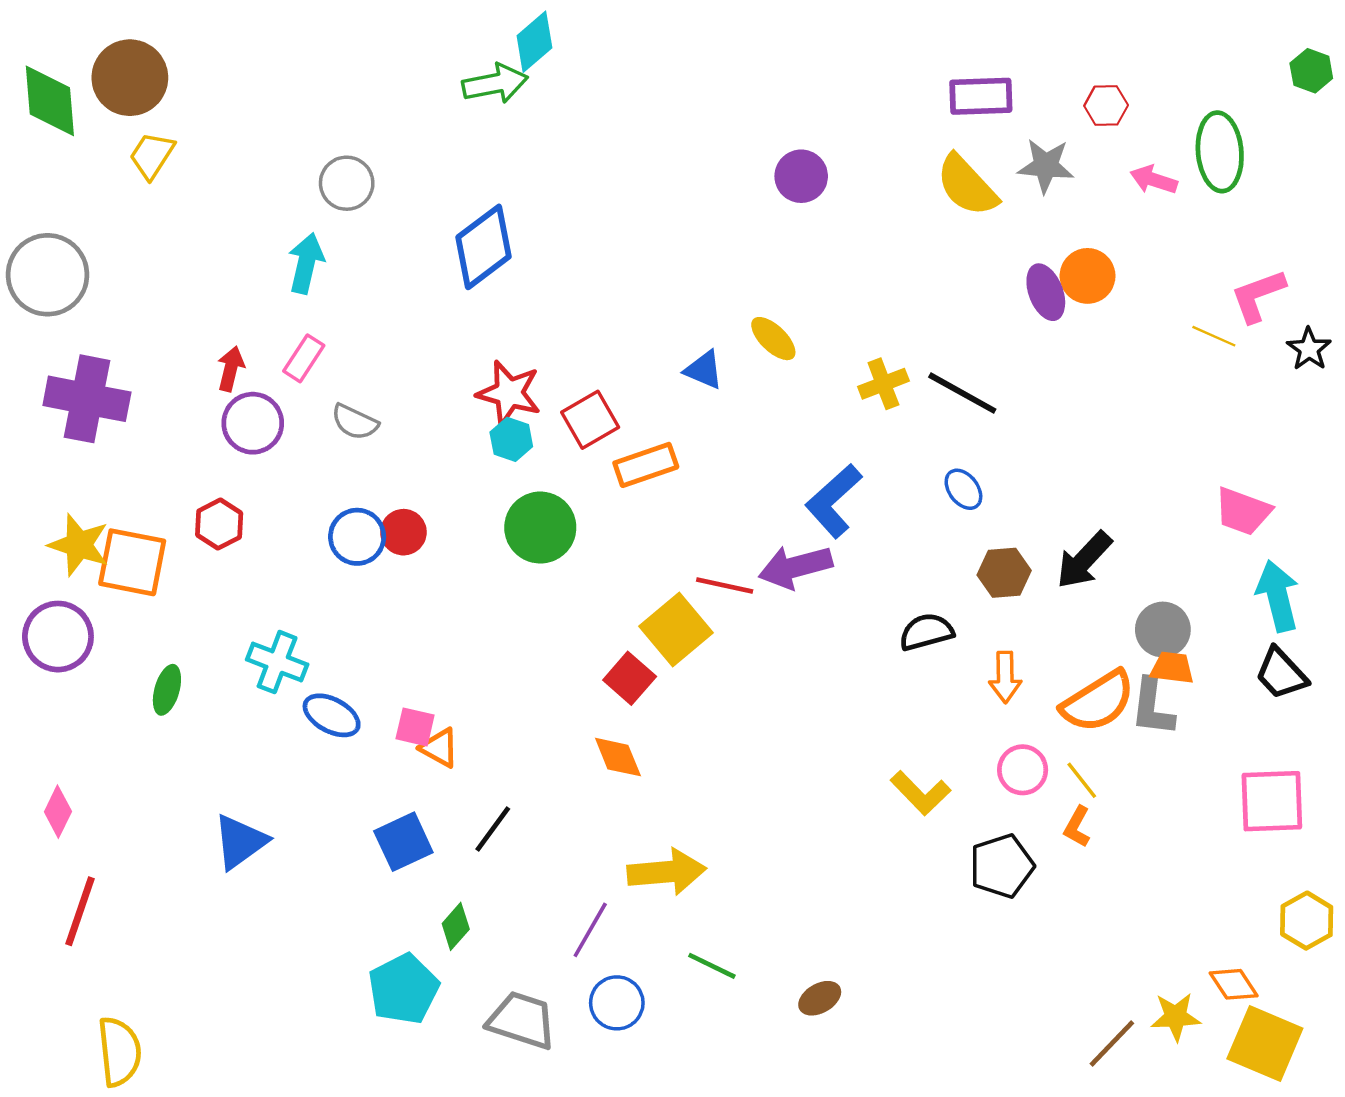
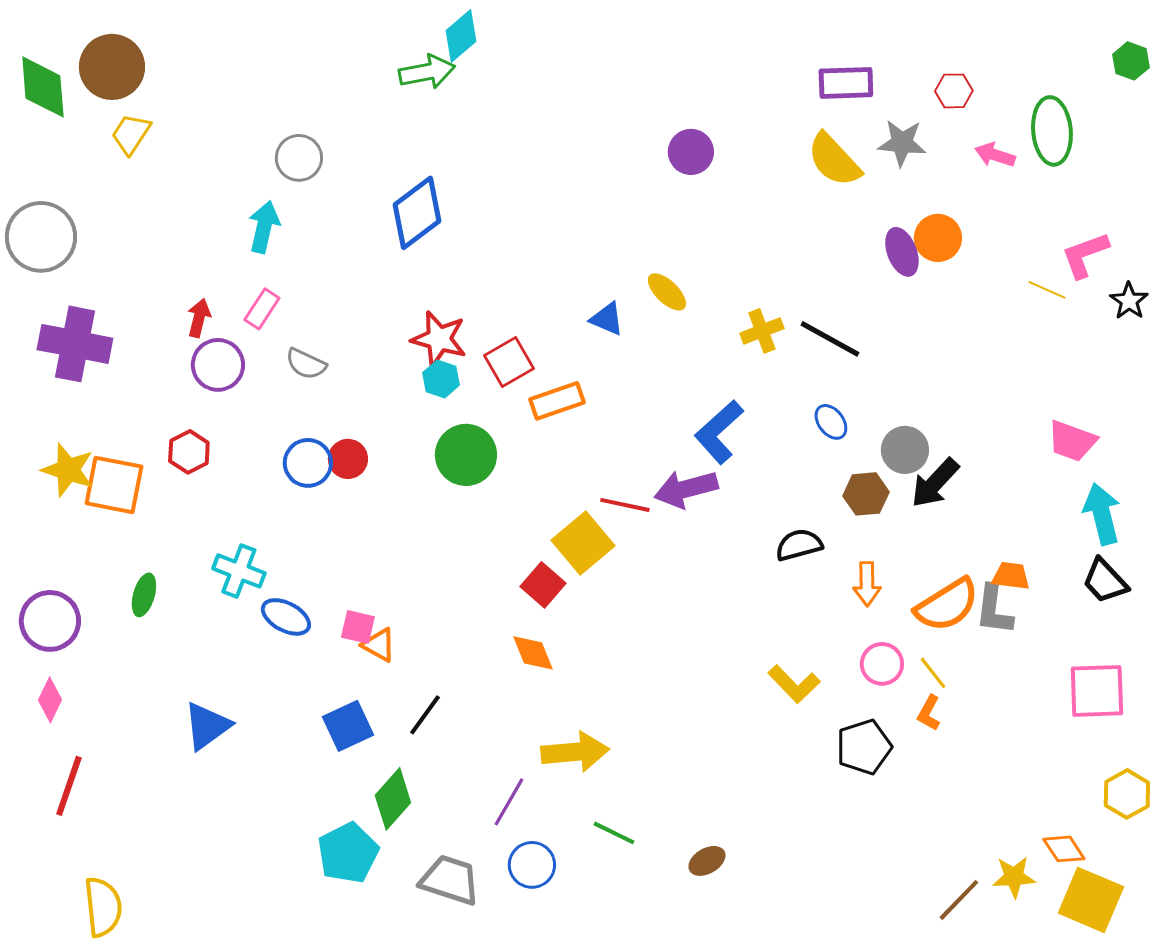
gray circle: (1163, 630) -> (905, 450), moved
purple circle: (58, 637) -> (50, 621), moved
green diamond: (456, 926) -> (393, 799), size x1.5

